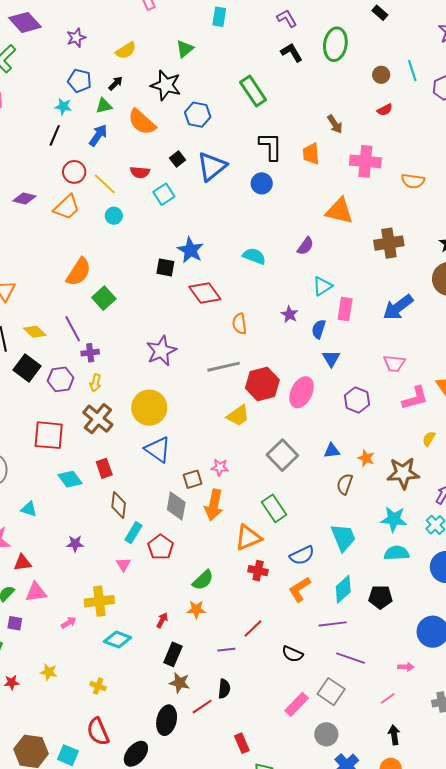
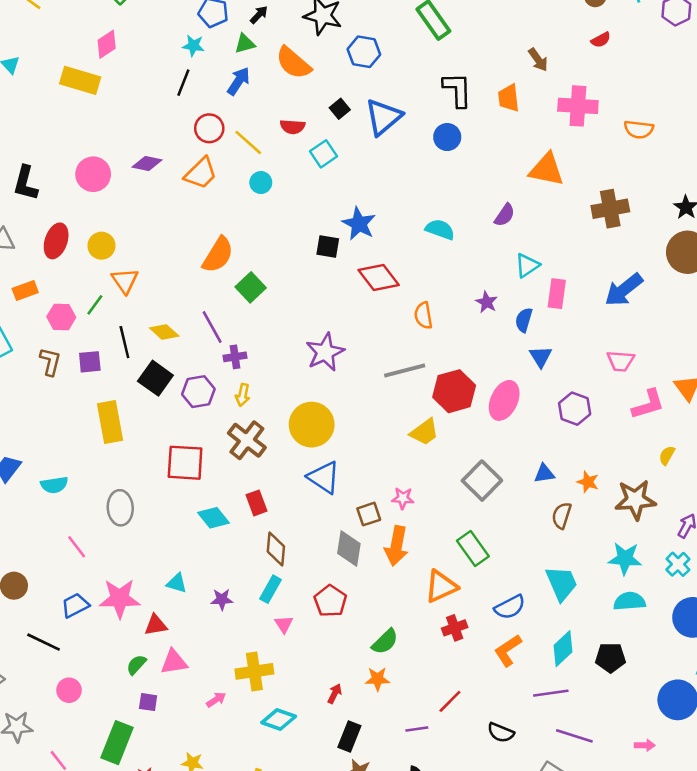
cyan triangle: (29, 509) -> (177, 583), moved
cyan rectangle: (133, 533) -> (270, 589), moved
red cross: (258, 571) -> (455, 628), turned -30

